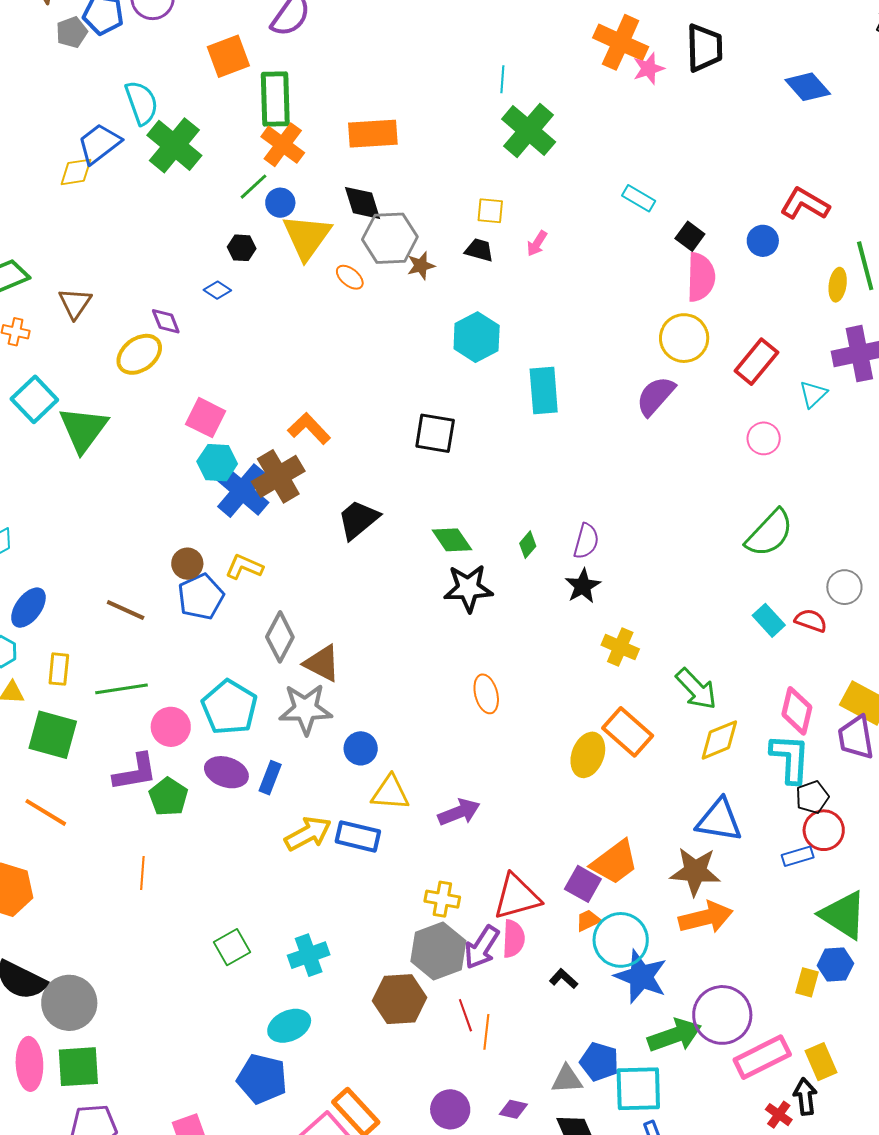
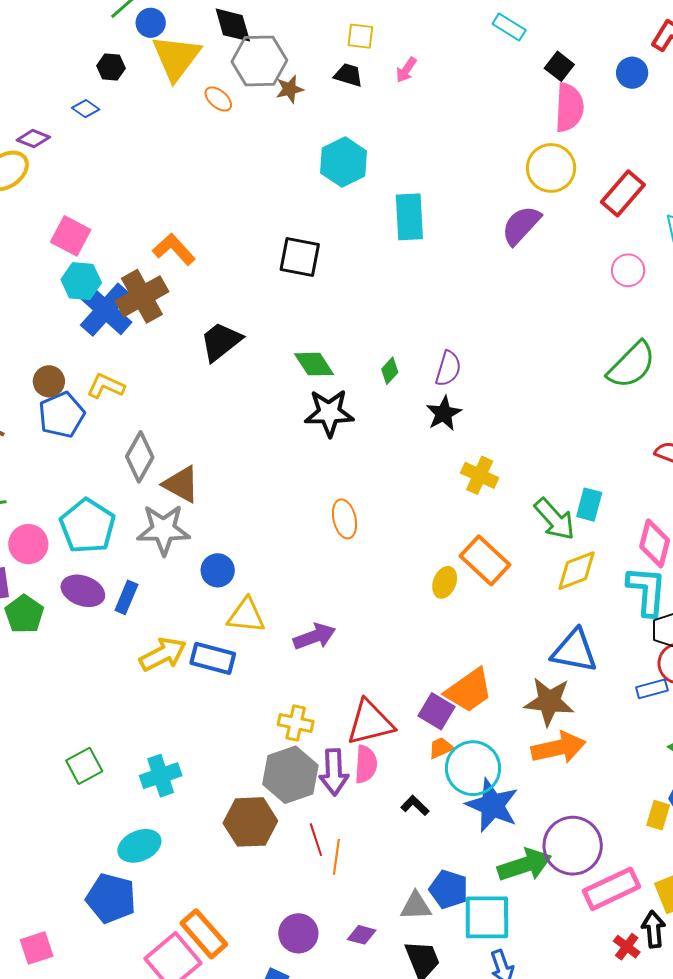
purple diamond: (166, 321) -> (33, 139), turned -48
cyan rectangle: (769, 620) -> (589, 505), moved, turned 56
yellow ellipse: (588, 755) -> (445, 582), size x0.7
purple arrow: (482, 947) -> (334, 772), turned -36

